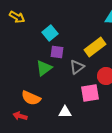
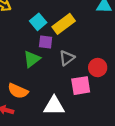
yellow rectangle: (95, 47) -> (64, 24), moved
white triangle: (65, 112) -> (54, 106), size x1.5

